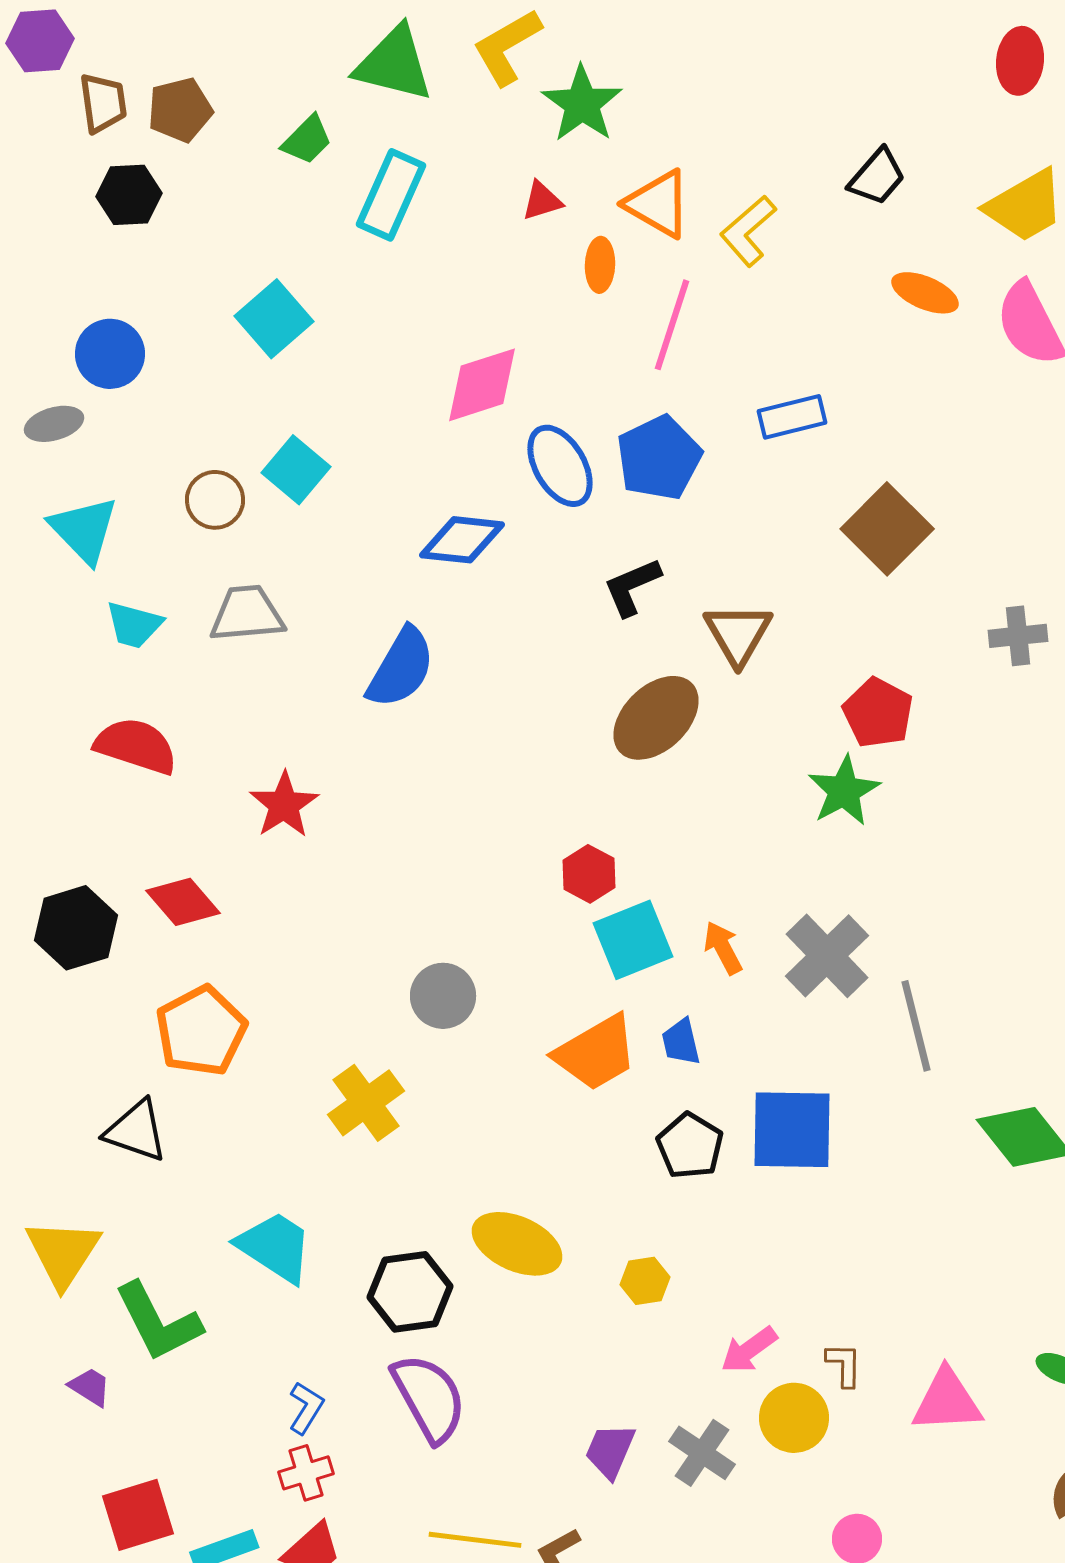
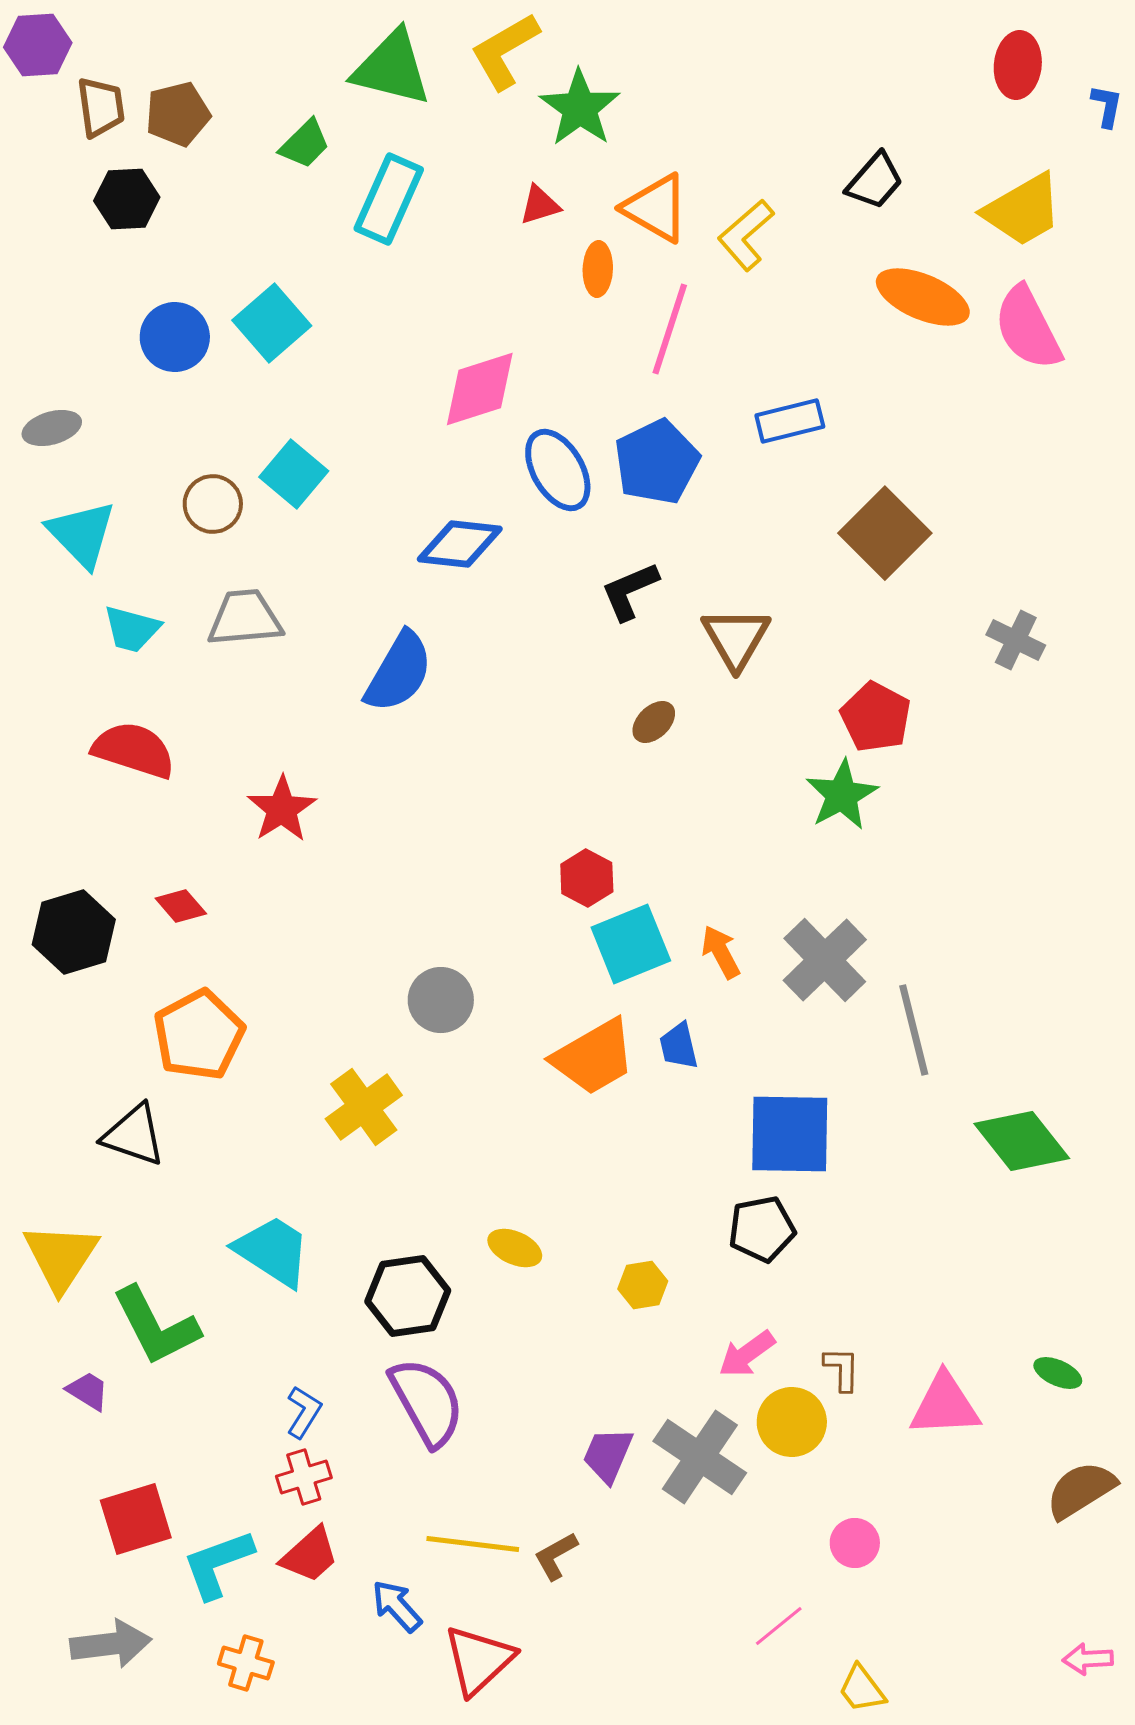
orange ellipse: (925, 293) -> (923, 297), size x1.4
blue circle: (110, 354) -> (175, 337), moved
gray cross: (1018, 636) -> (1016, 640), turned 32
brown ellipse: (656, 718) -> (654, 722), size x0.5
red diamond: (183, 902) -> (181, 906), size x0.7
black pentagon: (690, 1146) -> (762, 1229), moved, turned 30
yellow ellipse: (517, 1244) -> (515, 1248), size x0.6
gray cross: (702, 1453) -> (700, 1457), size x1.4

